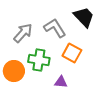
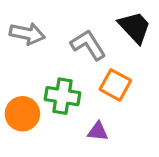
gray arrow: (23, 33) -> (27, 34), moved, turned 60

